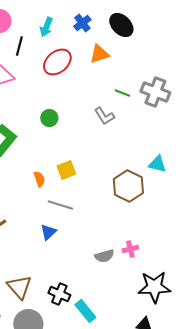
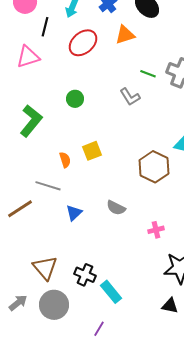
gray line: (60, 205) -> (48, 186), moved
gray semicircle: (104, 256) -> (116, 208), moved, turned 42

